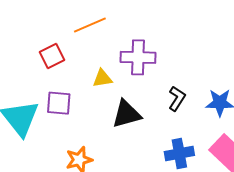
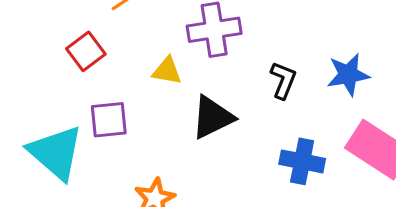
yellow triangle: (102, 78) -> (167, 71), turned 30
blue cross: (179, 154) -> (302, 161), turned 32

